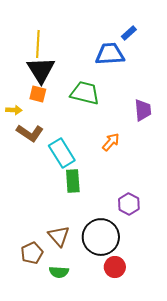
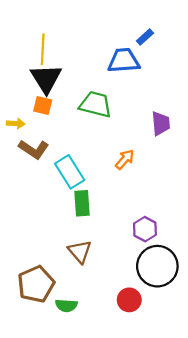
brown triangle: (59, 236) -> (80, 252), moved
black circle: (101, 237) -> (157, 266), moved
brown pentagon: (32, 253) -> (36, 284), size x1.5

